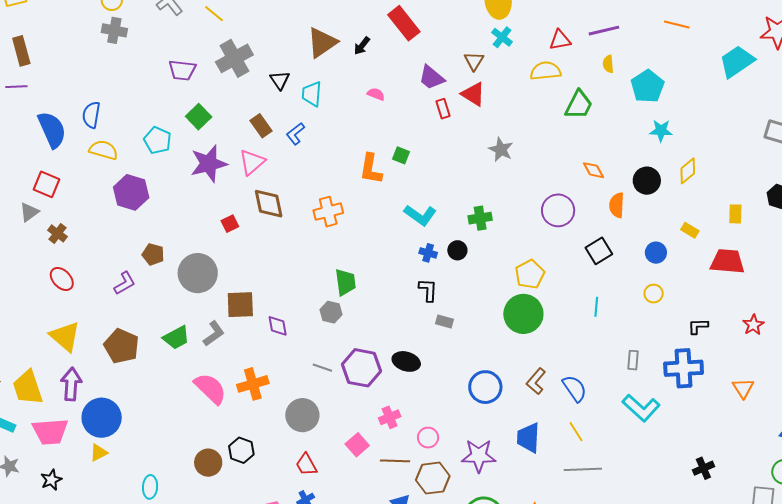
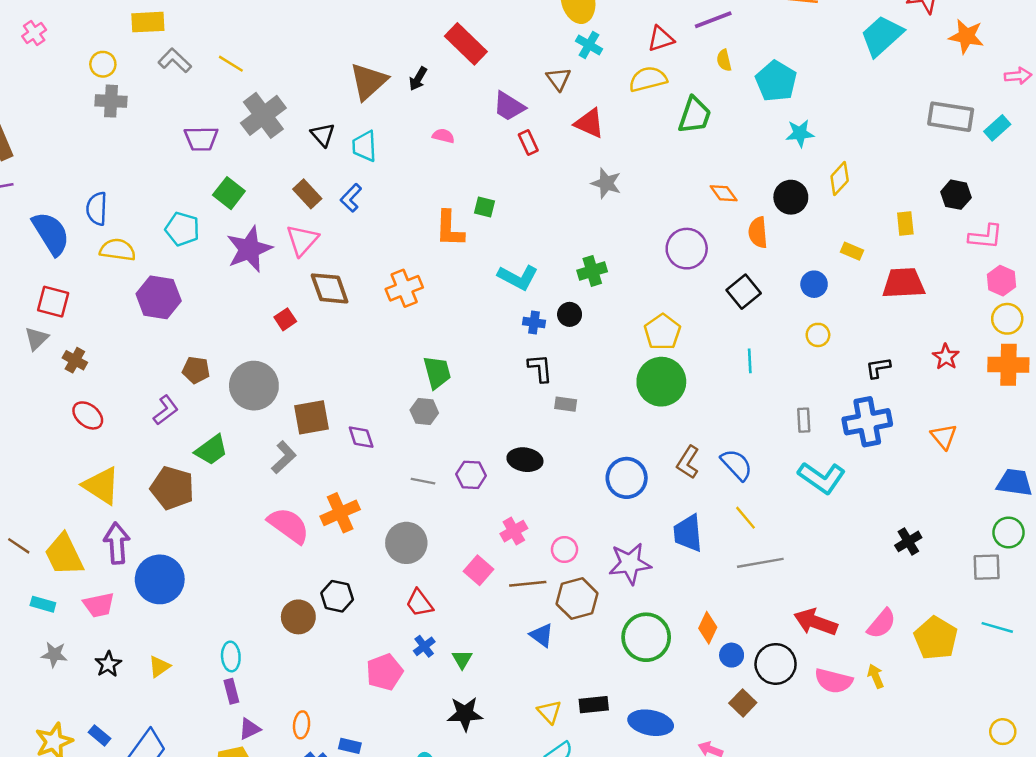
red triangle: (473, 94) -> (589, 123), moved
green trapezoid: (176, 338) -> (211, 450), moved
purple hexagon: (361, 368) -> (471, 475), size x0.6
pink trapezoid: (50, 432) -> (99, 605), size x0.7
yellow triangle: (99, 453) -> (159, 666), moved

